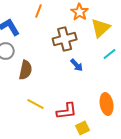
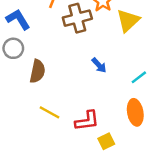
brown cross: (65, 39) -> (77, 18), moved
cyan line: (110, 54) -> (139, 77), moved

